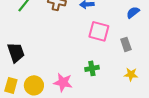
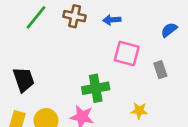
green cross: (92, 68) -> (96, 88), moved, size x1.5
yellow star: (131, 74) -> (139, 111), moved

